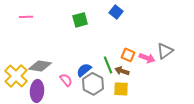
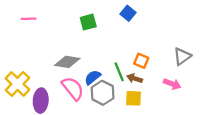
pink arrow: (147, 58) -> (172, 84), moved
gray diamond: (40, 66) -> (67, 62), moved
pink semicircle: (66, 80) -> (73, 88), size x1.6

